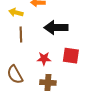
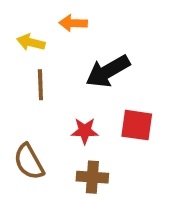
black arrow: (56, 28) -> (108, 71), turned -30

